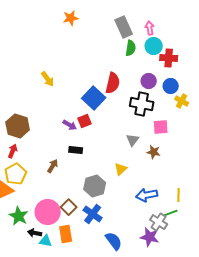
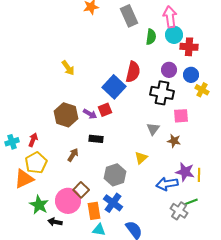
gray rectangle: (124, 27) -> (129, 16), moved
pink arrow: (150, 28) -> (170, 17), size x1.5
brown hexagon: (18, 126) -> (66, 115), moved
yellow line: (179, 195) -> (199, 175), moved
brown square: (69, 207) -> (81, 190), moved
orange rectangle: (66, 234) -> (94, 211), moved
purple star: (150, 237) -> (185, 172), moved
cyan triangle: (46, 241) -> (99, 230), moved

